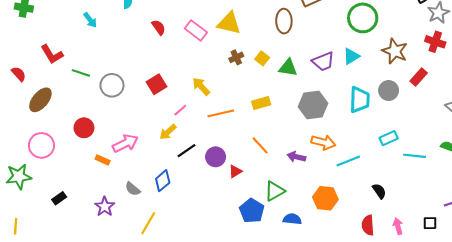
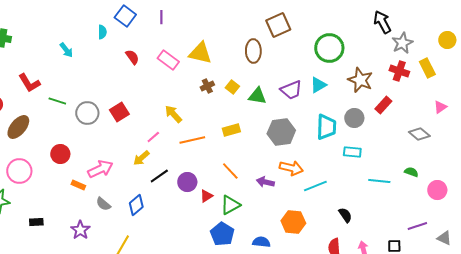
red square: (156, 84) -> (119, 112), moved
cyan rectangle: (389, 138) -> (352, 152), moved, turned 30
gray semicircle: (133, 189) -> (103, 204), moved
green triangle: (275, 191) -> (230, 205), moved
black rectangle: (59, 198) -> (36, 222), turned 32

